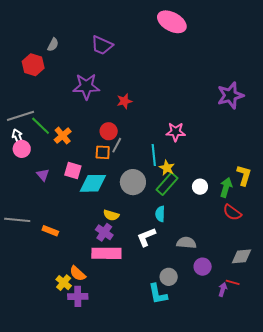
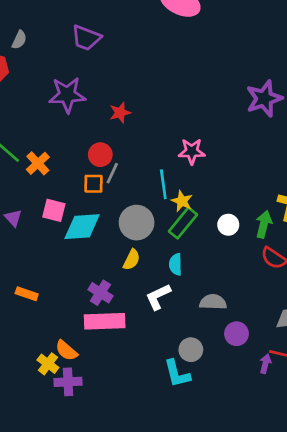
yellow semicircle: (111, 215) -> (132, 260), moved, turned -77

